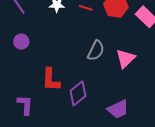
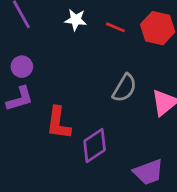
purple L-shape: (25, 105) -> (20, 99), moved, turned 65

